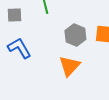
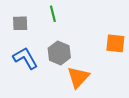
gray hexagon: (75, 35) -> (59, 53), moved

